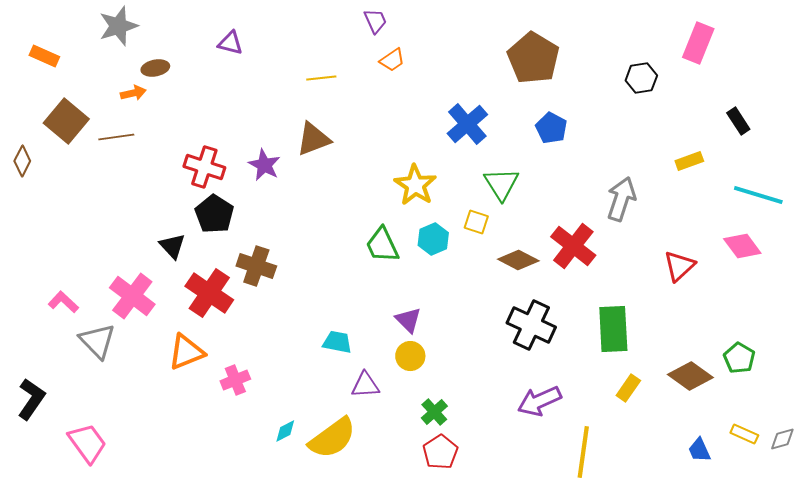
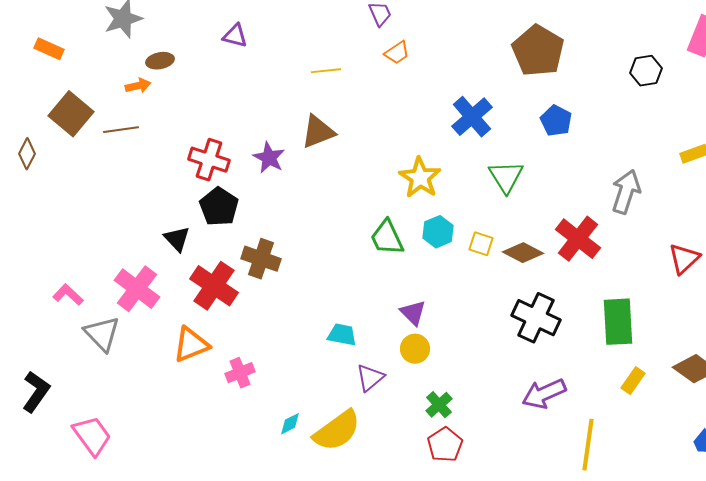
yellow square: (476, 222) -> (481, 244), moved
purple triangle: (365, 385) -> (370, 378), turned -36

